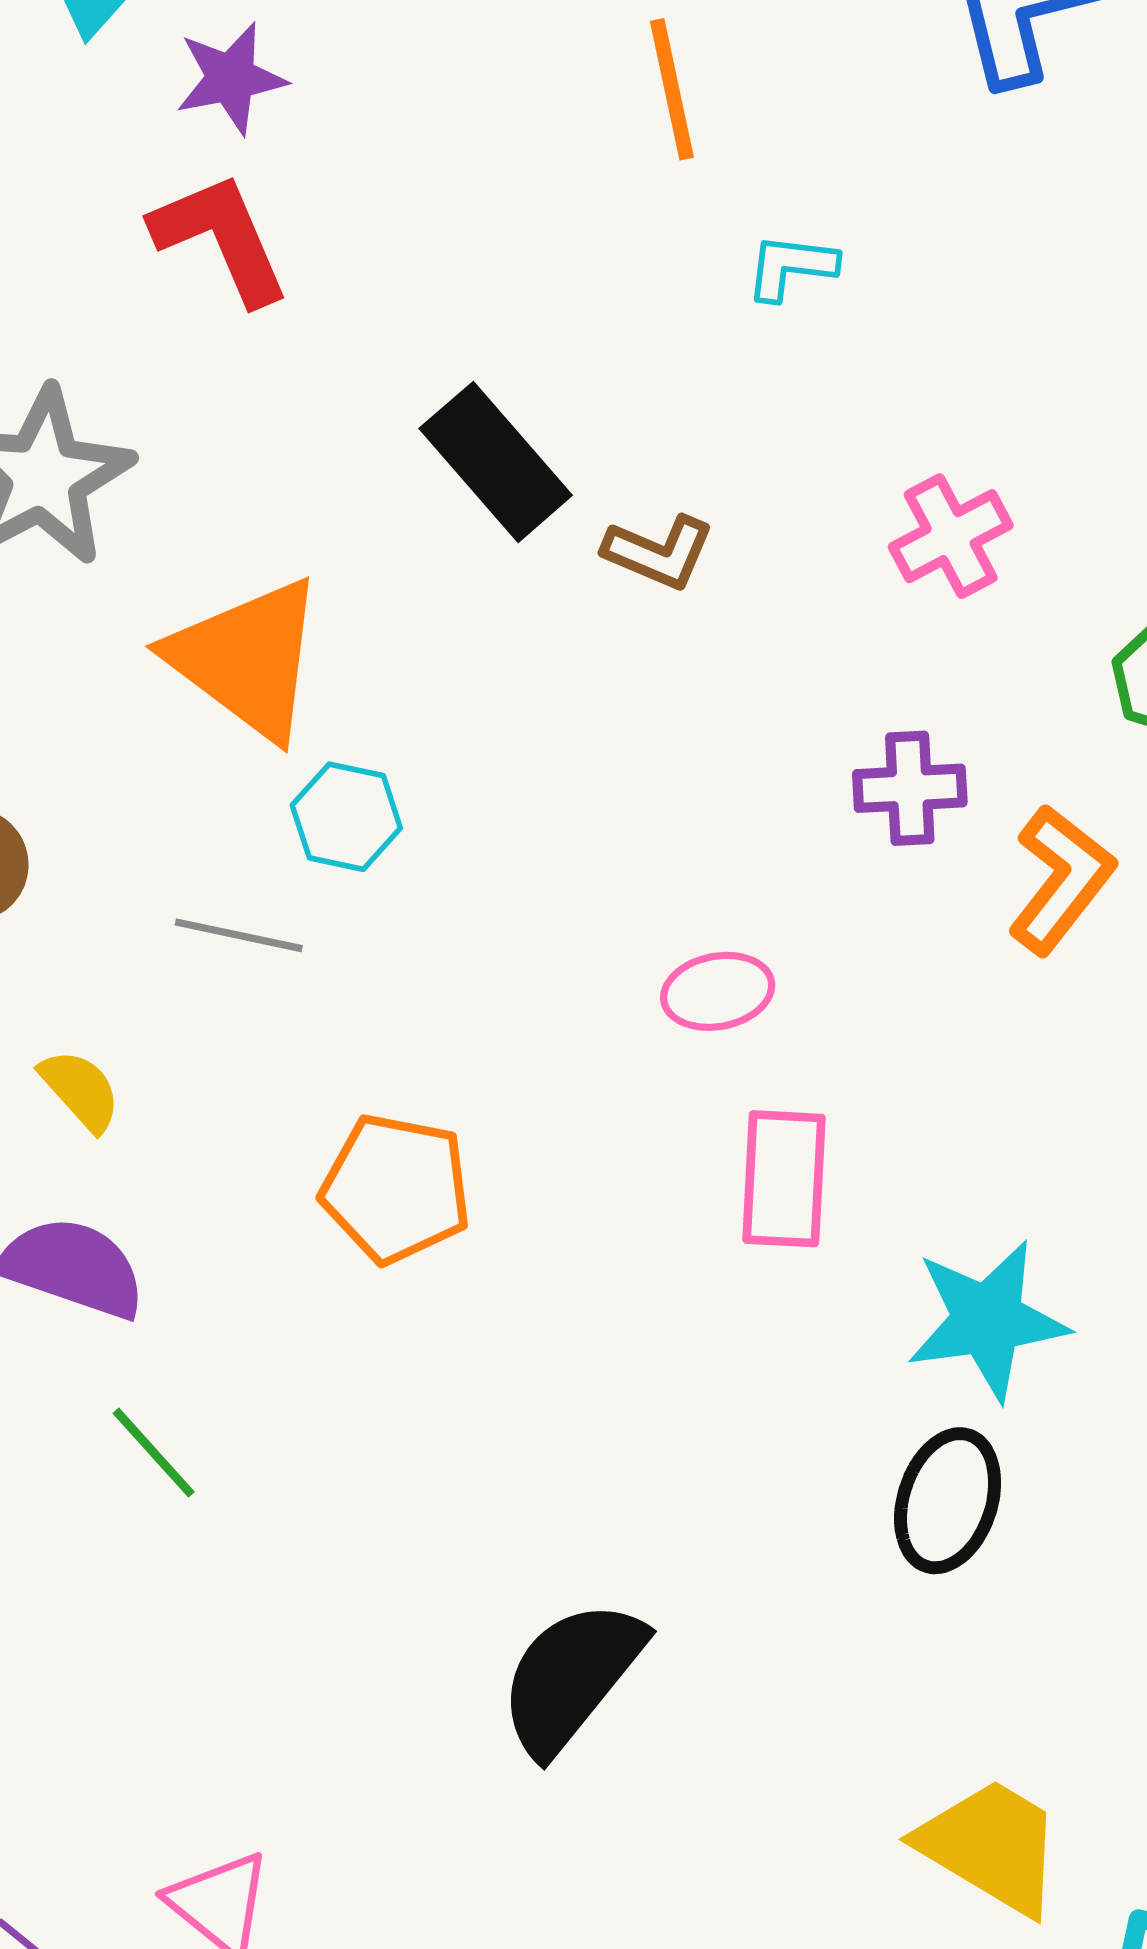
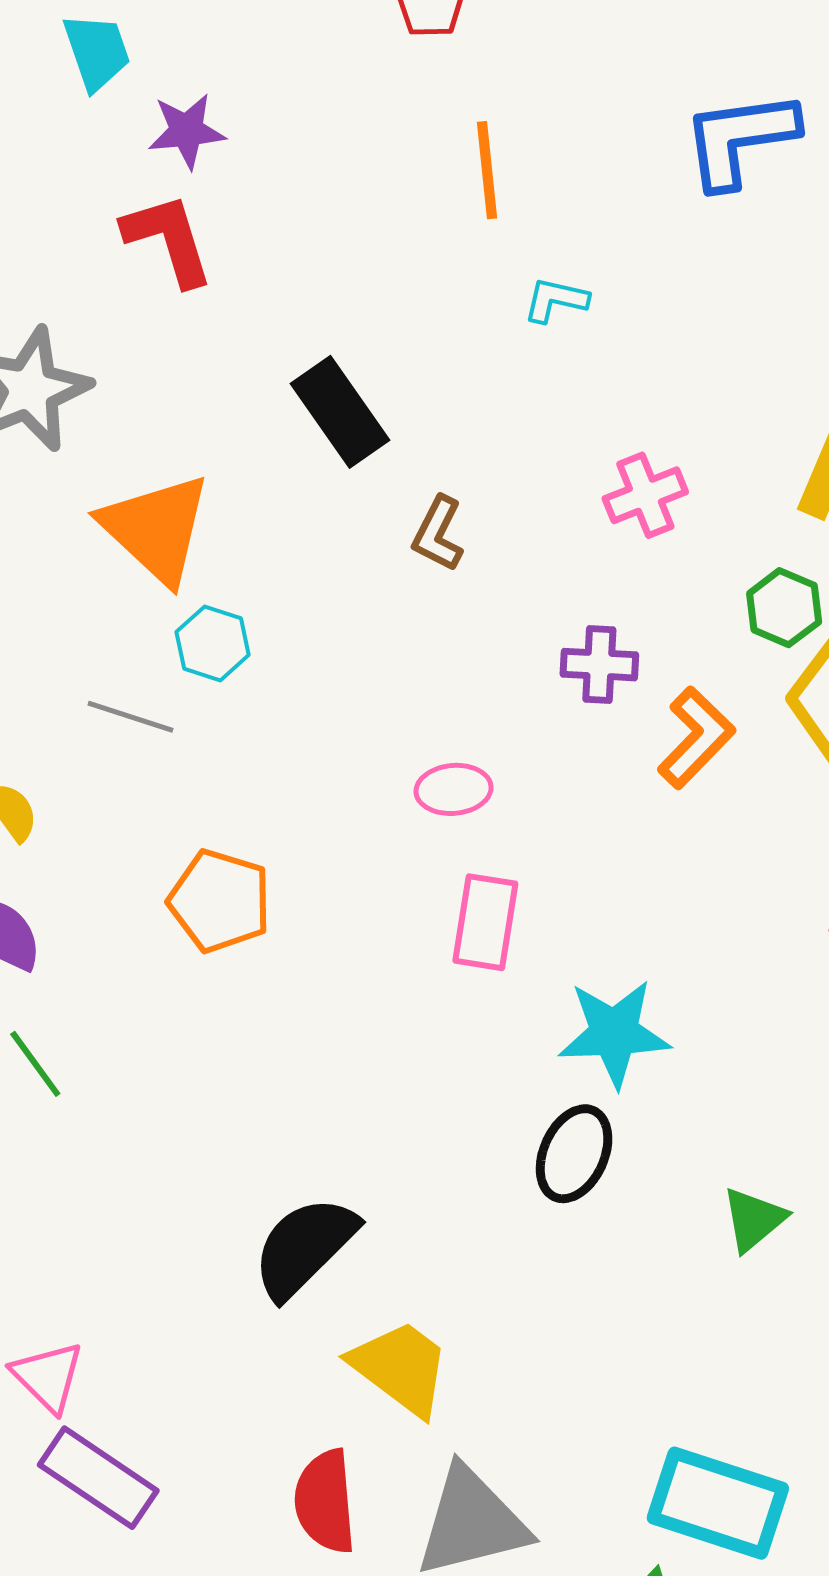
brown L-shape: (659, 552) -> (438, 534), moved, turned 88
yellow trapezoid: (991, 1846) -> (401, 1368), moved

